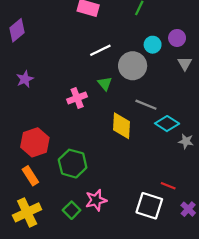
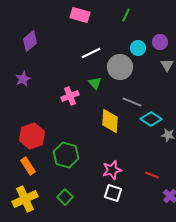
purple diamond: (17, 30) -> (30, 41), moved
pink star: (96, 200) -> (112, 170), moved
white square: (149, 206) -> (113, 193), moved, size x0.7

